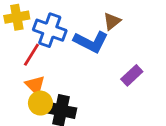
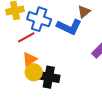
red line: (31, 55) -> (26, 37), turned 30
orange triangle: (35, 85) -> (30, 59), turned 42

